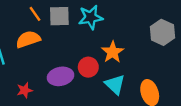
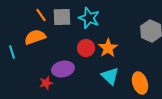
cyan star: (91, 17) -> (89, 18), turned 30
red circle: (88, 67) -> (86, 48), moved
red star: (25, 90) -> (46, 83), moved

